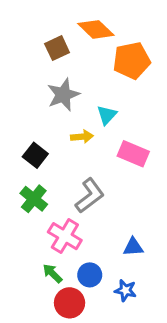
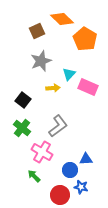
orange pentagon: (132, 61) -> (85, 39), turned -30
pink rectangle: (133, 154) -> (88, 87), moved
blue circle: (90, 275) -> (70, 170), moved
red circle: (70, 303) -> (60, 195), moved

